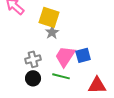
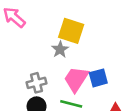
yellow square: (49, 17) -> (71, 31), moved

